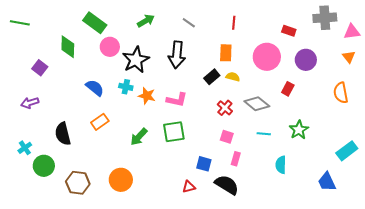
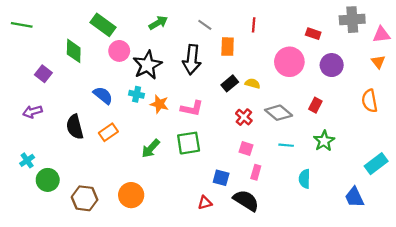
orange rectangle: (226, 53) -> (228, 47), moved
red rectangle: (288, 89) -> (315, 105), moved
black semicircle: (63, 134) -> (75, 127), moved

